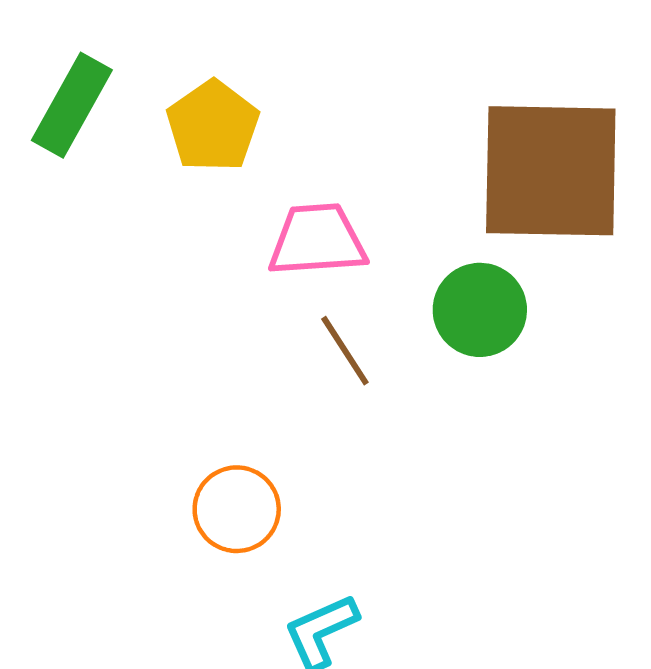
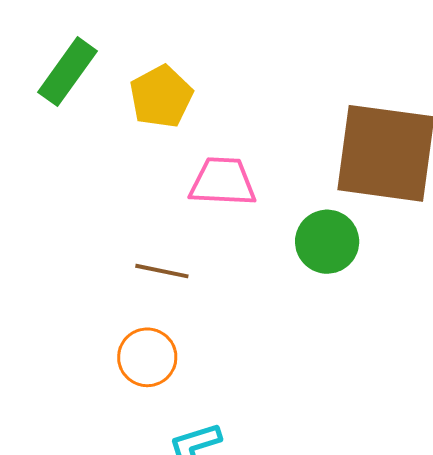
brown line: (345, 351) -> (162, 271), moved, turned -52

